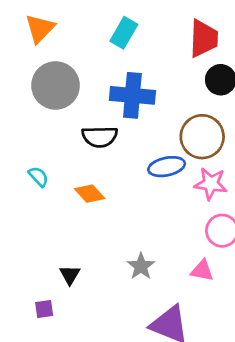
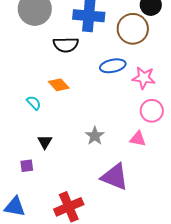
brown circle: (202, 137) -> (133, 29), moved
cyan semicircle: (38, 177) -> (34, 103), moved

